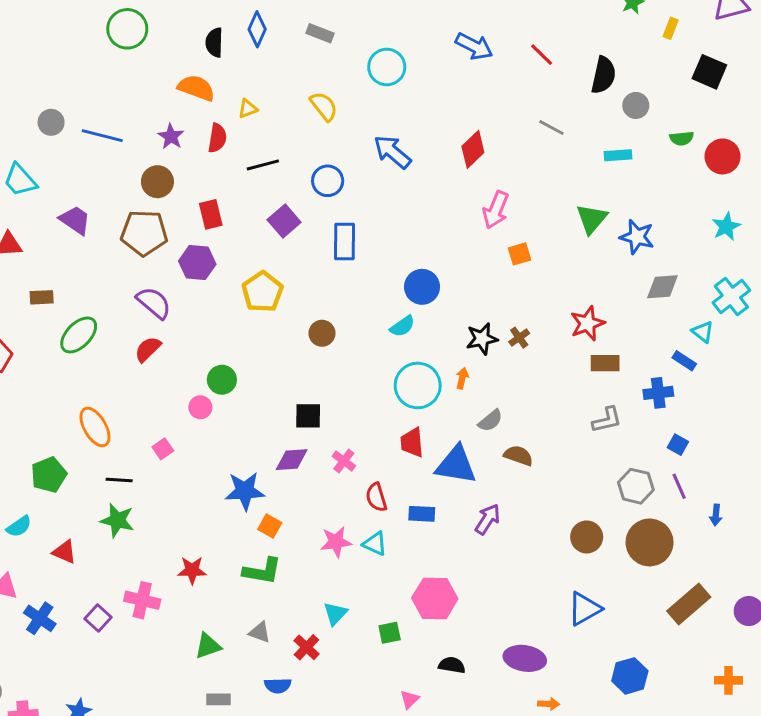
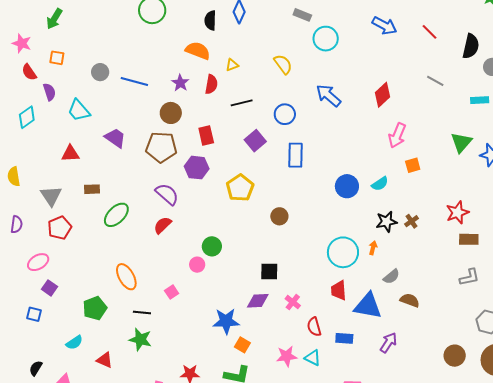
gray rectangle: (320, 33) -> (302, 15), moved
cyan semicircle: (402, 326) -> (380, 184), moved

